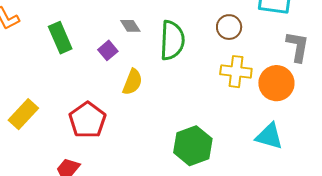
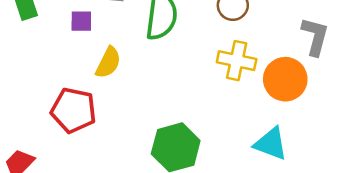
purple square: (108, 50) -> (81, 21), turned 36
red pentagon: (87, 120) -> (74, 110), moved, turned -30

